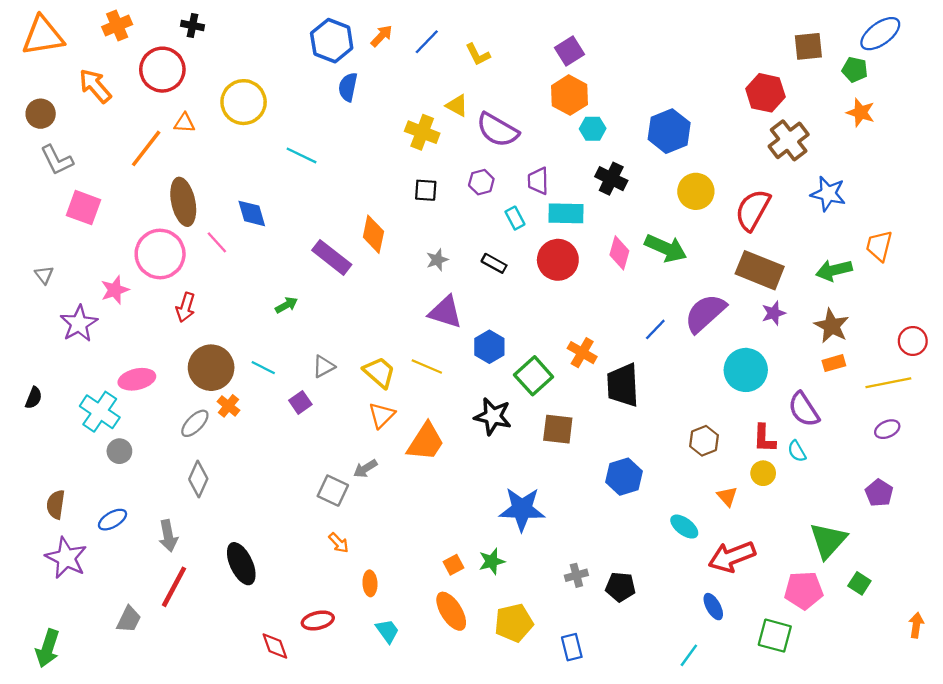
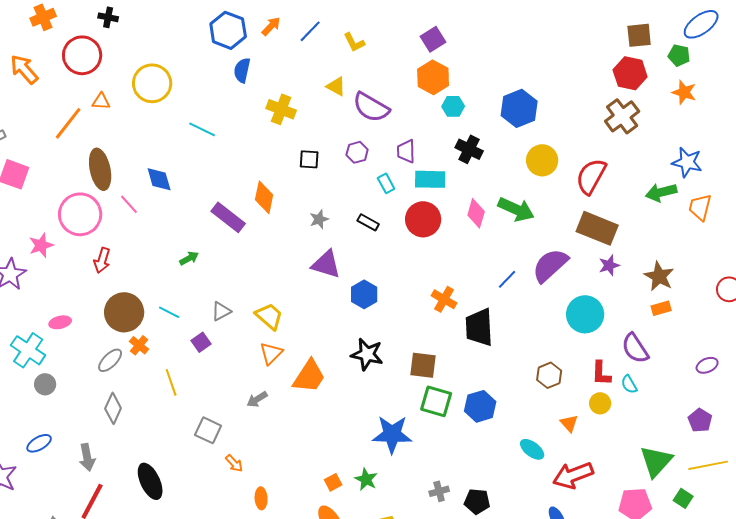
red hexagon: (765, 93) -> (630, 73), moved
yellow cross: (422, 132) -> (281, 109), moved
blue star: (828, 194) -> (687, 162), moved
green arrow: (834, 270) -> (661, 192), moved
yellow line: (427, 366) -> (171, 382), moved, turned 48
green square: (534, 376) -> (436, 401), moved, turned -32
pink ellipse: (137, 379) -> (60, 322), size x0.7
yellow line: (888, 383) -> (708, 465), moved
gray square: (333, 491) -> (208, 430), moved
green star: (492, 561) -> (366, 479), turned -30

